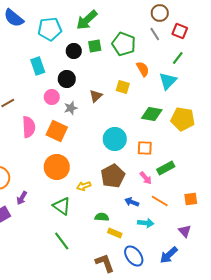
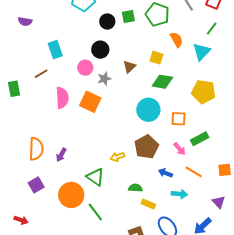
cyan rectangle: (38, 66) -> (55, 50), moved
green diamond: (152, 114) -> (162, 82), moved
yellow pentagon: (183, 119) -> (204, 92), moved
orange circle: (57, 167) -> (71, 195), moved
purple arrow: (22, 198) -> (61, 155), moved

